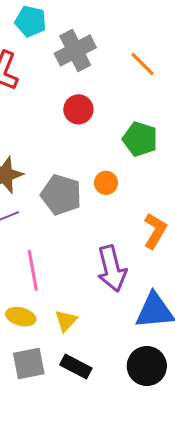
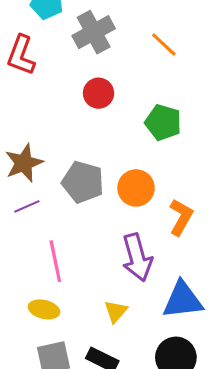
orange circle: (106, 183) -> (136, 188), moved, size x1.5
yellow triangle: (66, 321) -> (116, 311), moved

